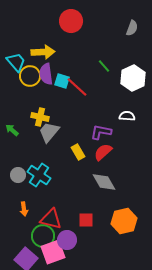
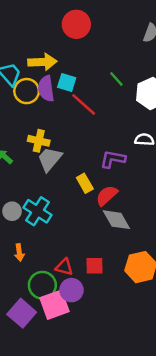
cyan square: (62, 81) -> (67, 83), moved
red semicircle: (103, 152) -> (107, 195), moved
red triangle: (51, 219) -> (64, 267), moved, size x0.7

